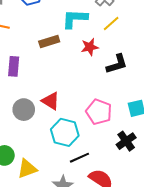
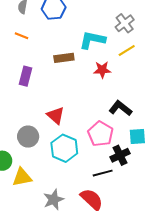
black L-shape: (117, 64) -> (120, 108), moved, turned -135
gray circle: (24, 110) -> (28, 137), moved
black cross: (126, 141) -> (120, 155), moved
black line: (79, 158) -> (103, 173), moved

